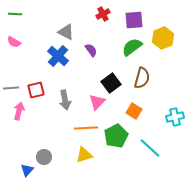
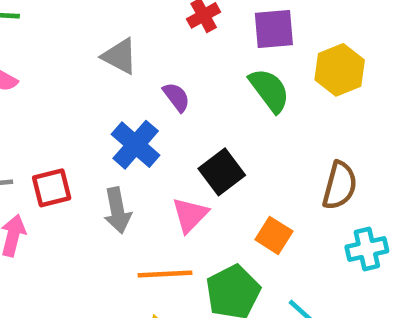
green semicircle: (132, 47) -> (269, 90), turned 90
blue cross: (58, 56) -> (136, 145), moved
brown semicircle: (142, 78) -> (340, 186), moved

